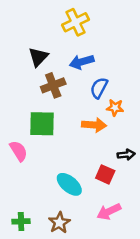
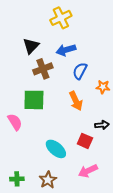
orange star: (115, 108) -> (103, 87), moved
orange arrow: (94, 125) -> (76, 101), turned 60

